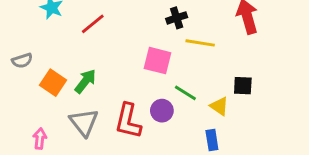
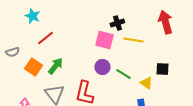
red line: (93, 24) -> (45, 38), moved
pink square: (157, 61) -> (104, 40), moved
purple circle: (162, 111) -> (102, 67), moved

